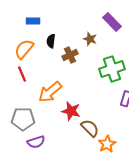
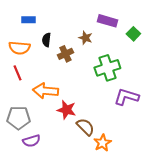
purple rectangle: (112, 22) -> (107, 21), turned -30
orange semicircle: (24, 49) -> (19, 48), turned -125
orange arrow: (50, 92) -> (45, 91), turned 45

